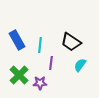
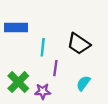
blue rectangle: (17, 40) -> (16, 27), moved, turned -60
cyan semicircle: (80, 65) -> (83, 83), moved

